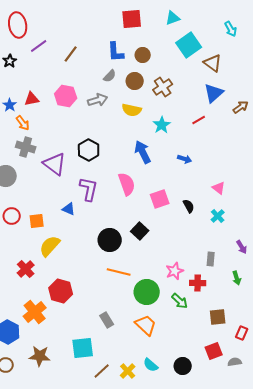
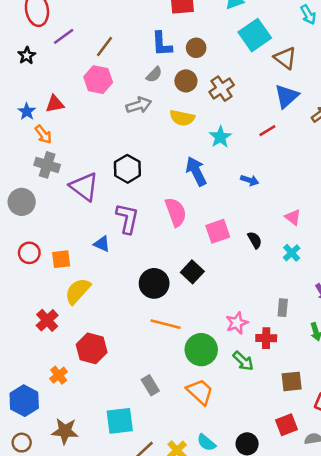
pink hexagon: (66, 96) -> (98, 80), moved
orange cross: (35, 312) -> (59, 375), size x0.6

